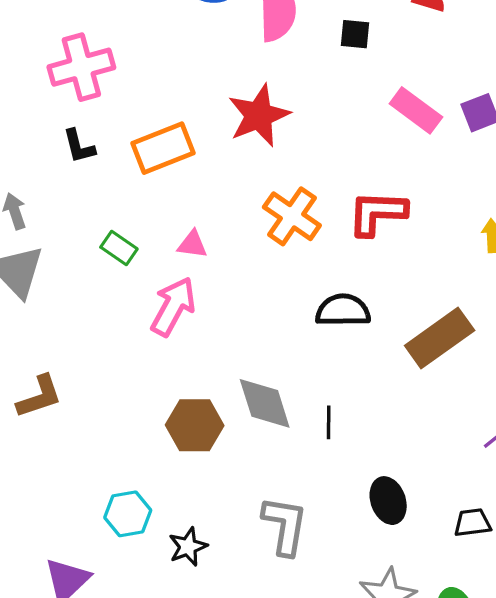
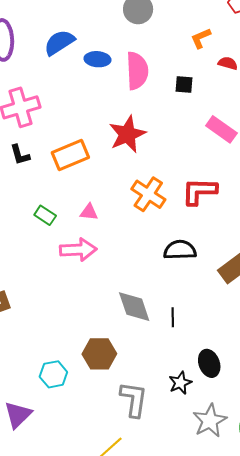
pink arrow: (173, 307) -> (78, 250), turned 60
brown hexagon: (195, 425) -> (99, 354), moved
gray L-shape: (285, 526) -> (134, 399), moved
black star: (188, 547) -> (180, 383), moved

